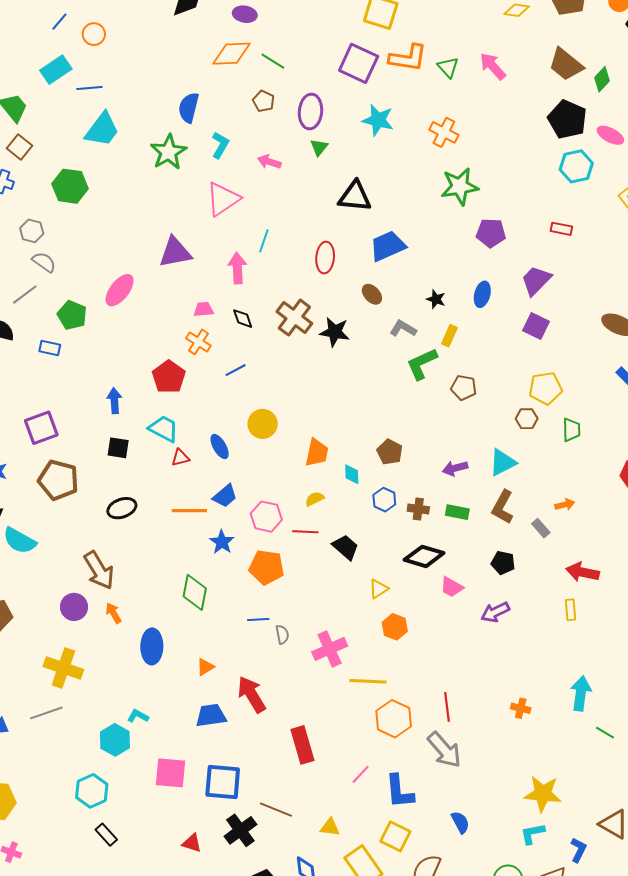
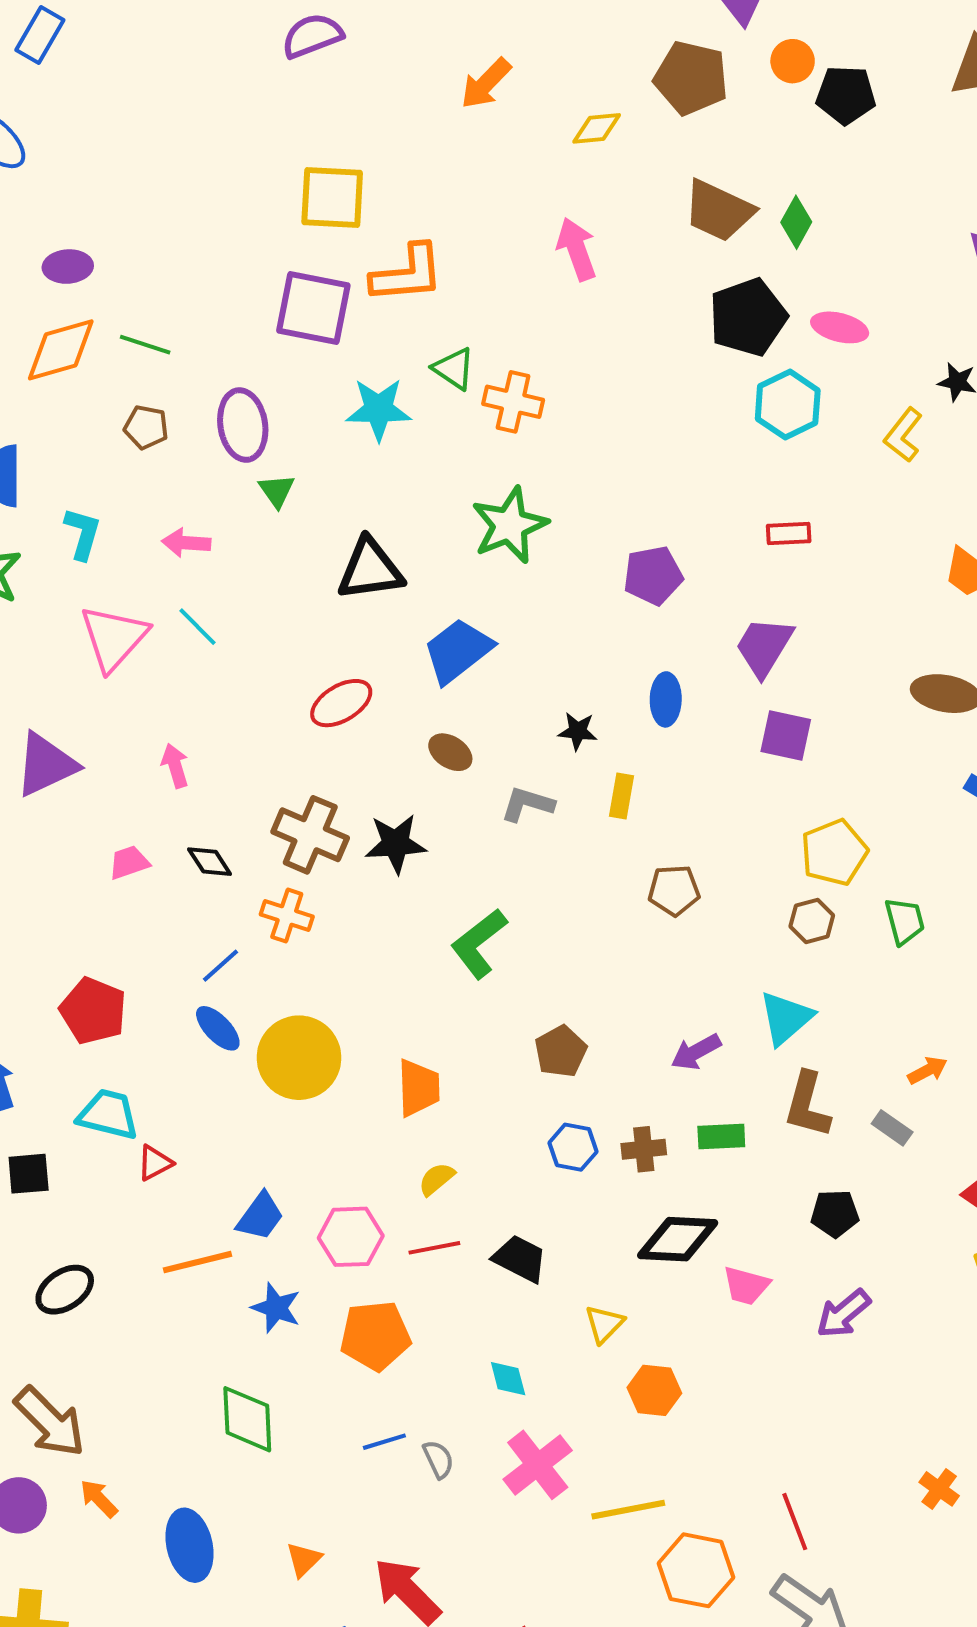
pink arrow: (493, 66) -> (577, 249), turned 36
green triangle: (448, 67) -> (454, 369), moved
black pentagon: (567, 119) -> (748, 317), turned -30
green star: (460, 187) -> (510, 525), moved
cyan line: (264, 241) -> (197, 627), moved, turned -50
red ellipse: (325, 258) -> (341, 703), turned 68
pink arrow: (237, 268) -> (175, 766), size x0.7
orange cross: (198, 342) -> (287, 916), moved
green L-shape: (422, 364) -> (479, 943), moved
yellow circle: (263, 424) -> (299, 1058), size x1.4
blue ellipse: (220, 447) -> (218, 1028), moved
brown pentagon: (390, 452) -> (561, 1051), turned 30
cyan diamond: (352, 474) -> (508, 1379), moved
orange cross: (521, 708) -> (939, 1489), turned 36

